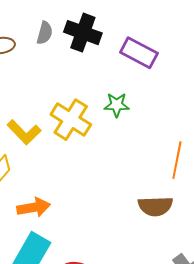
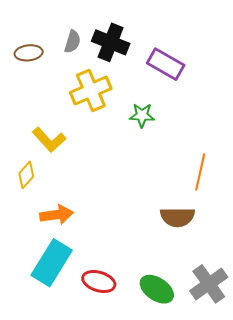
yellow cross: (71, 120) -> (91, 91), moved, turned 33

